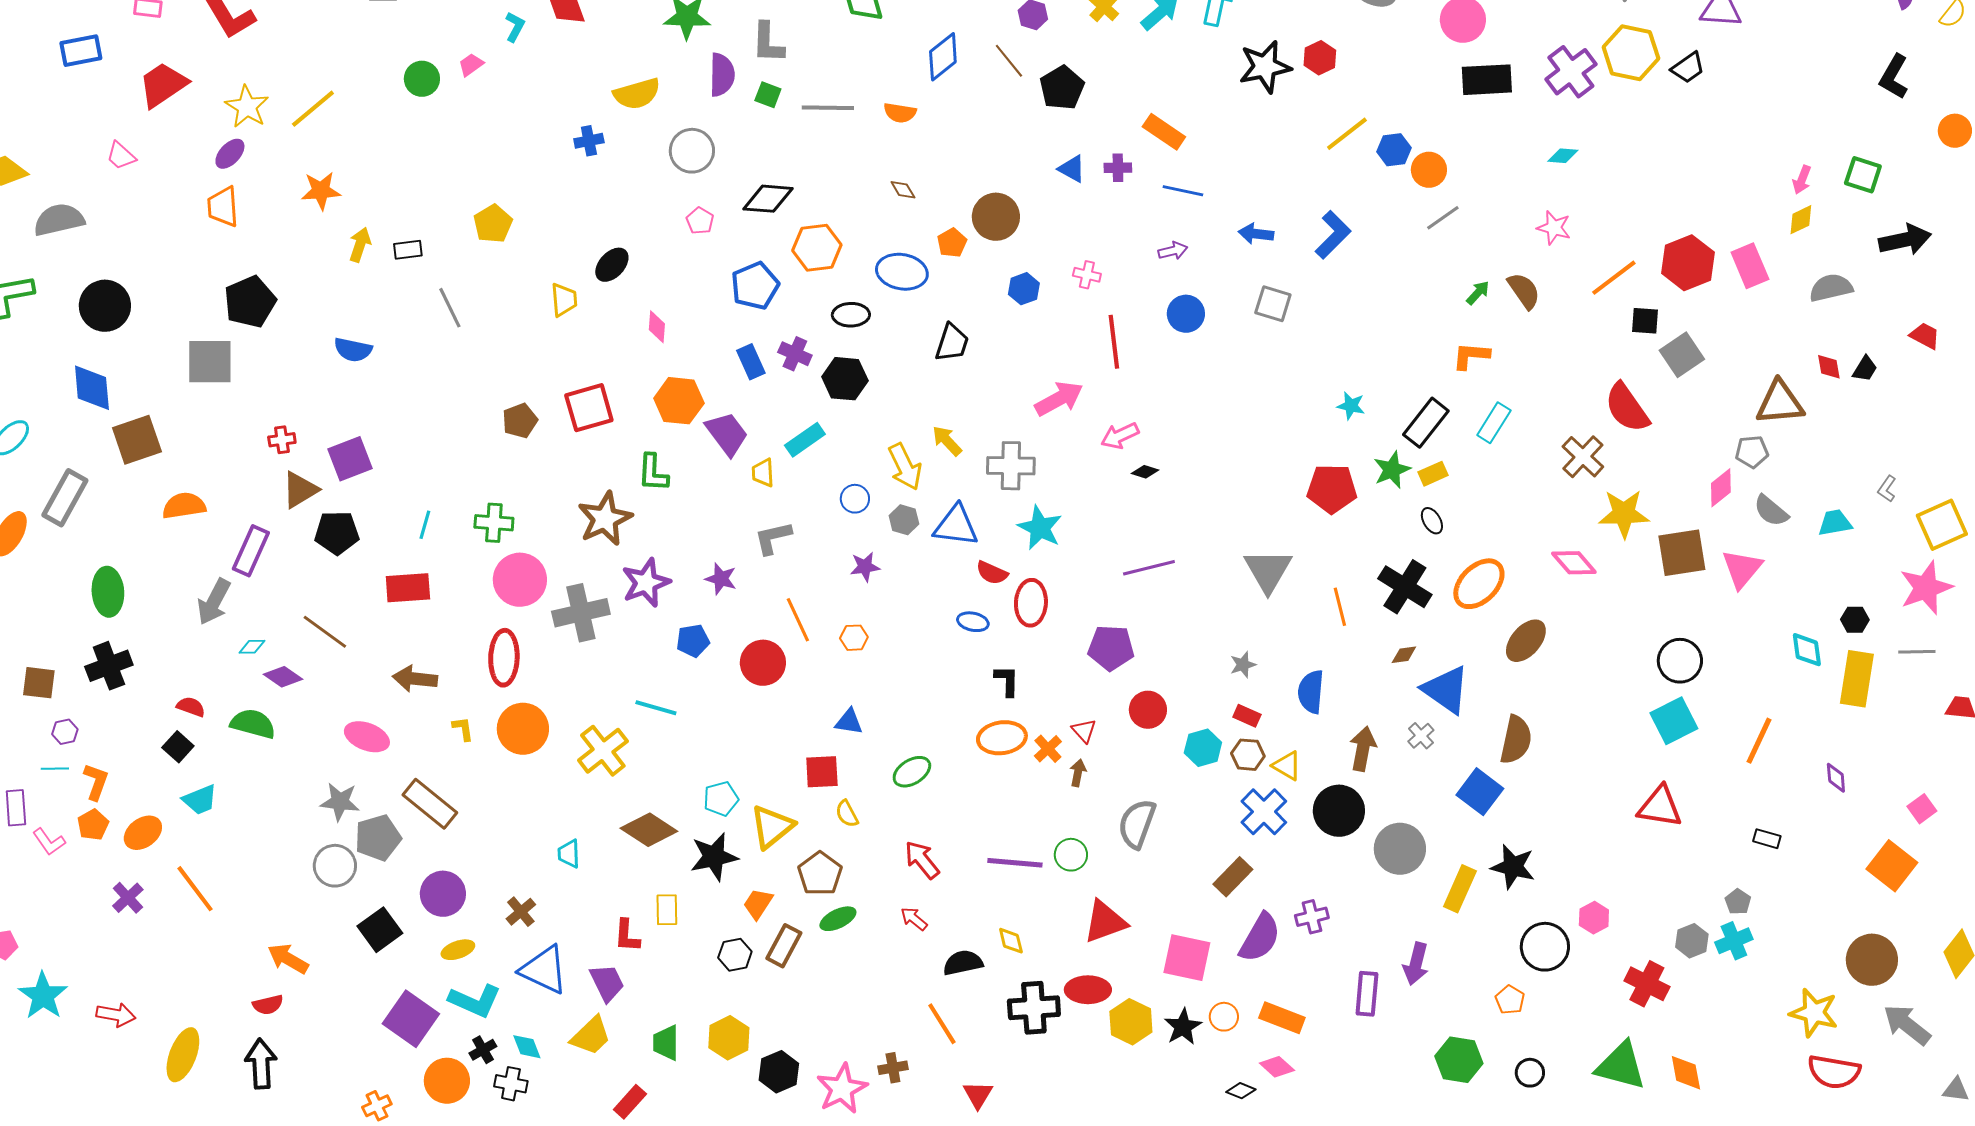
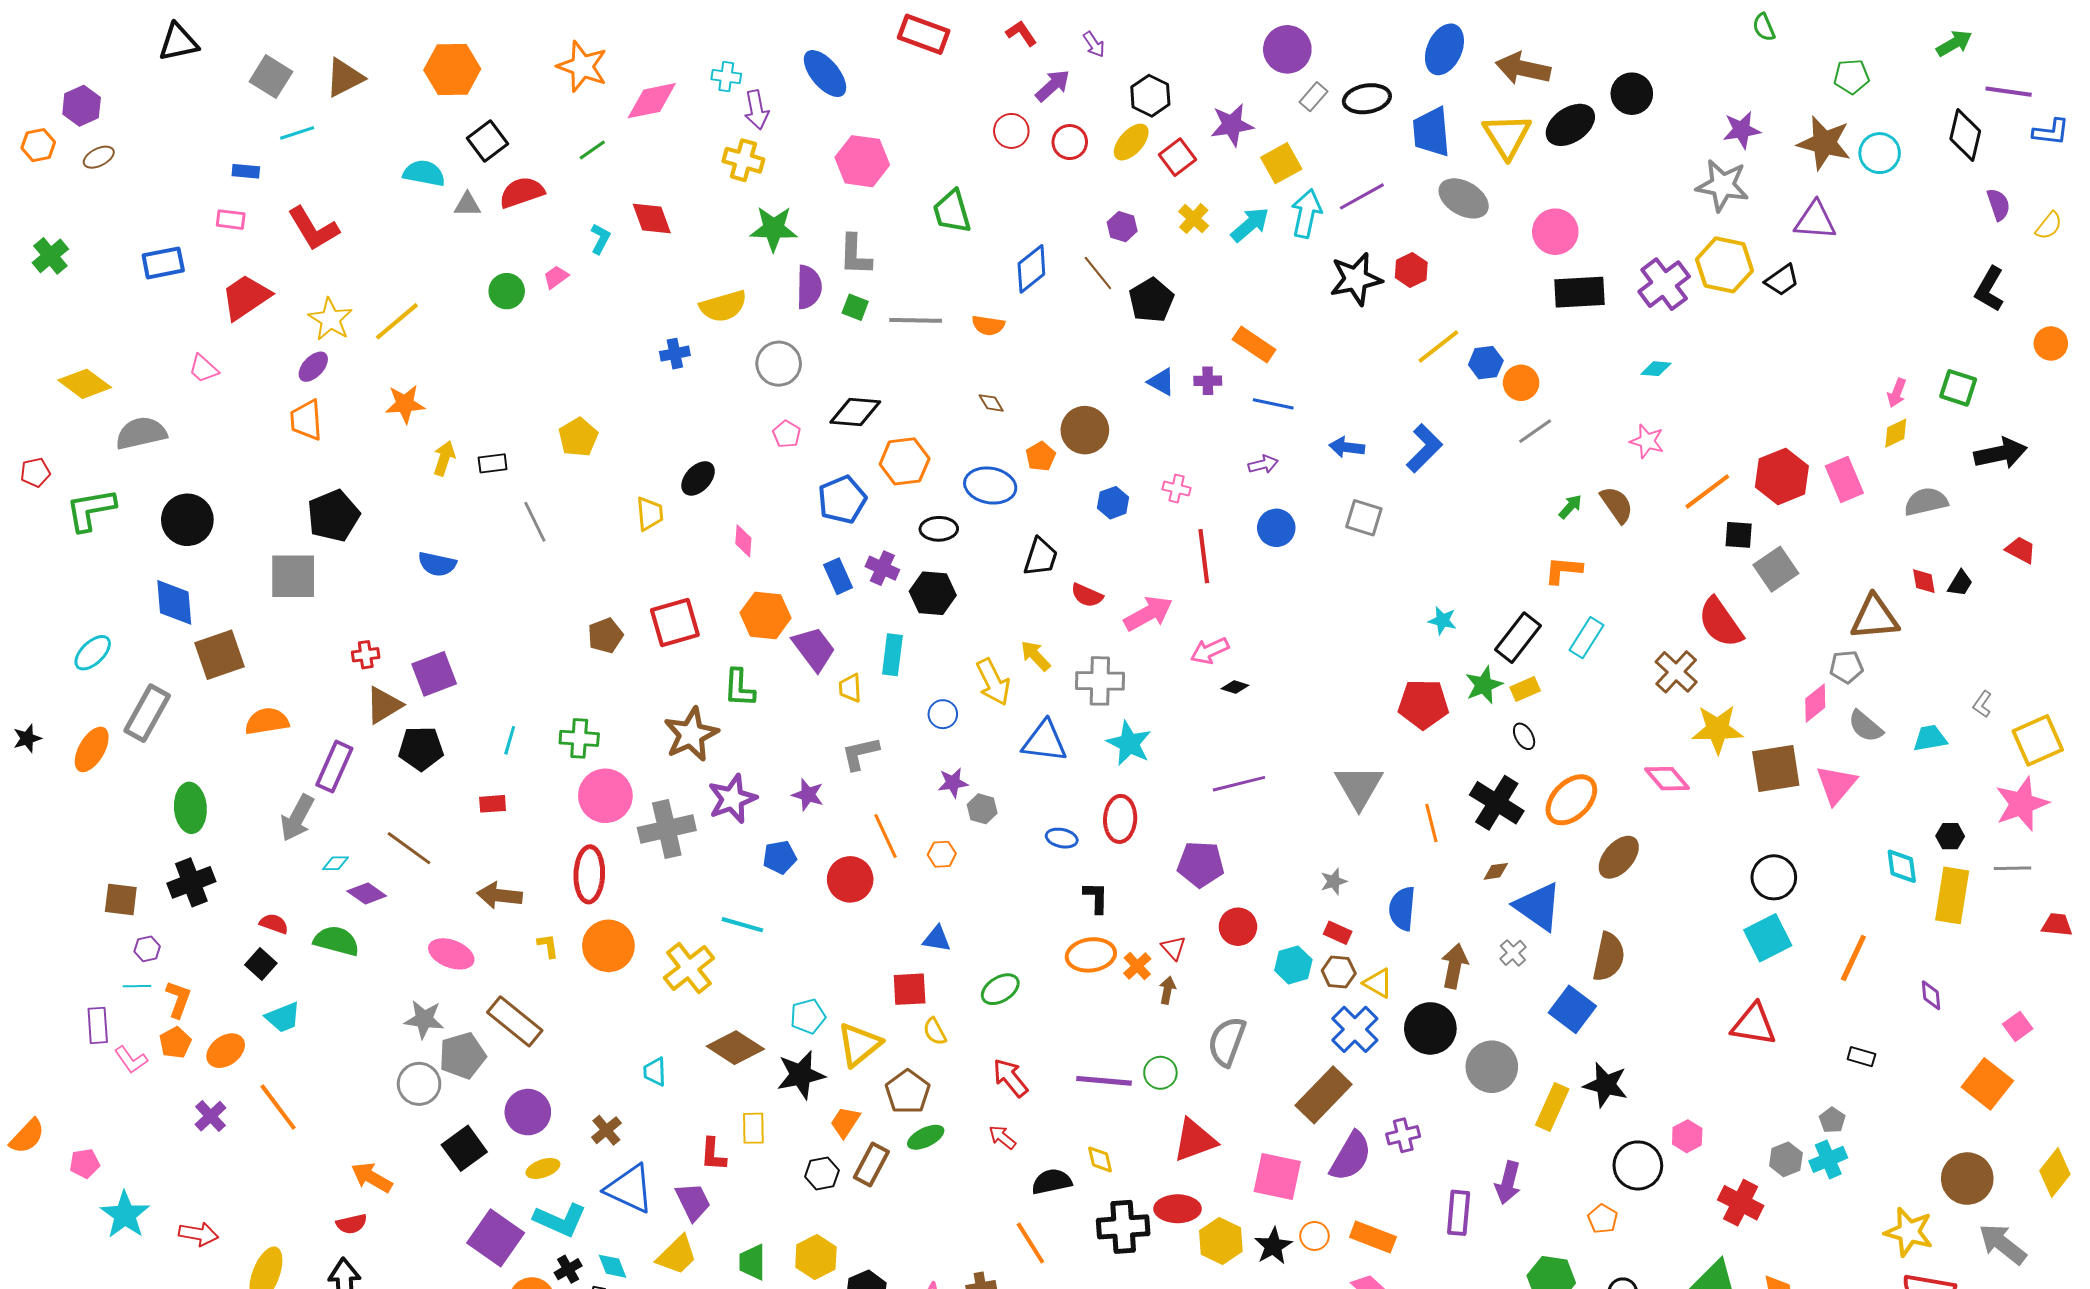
cyan rectangle: (805, 440) -> (892, 655), turned -48
gray hexagon: (904, 520) -> (982, 809), moved
red semicircle: (992, 573) -> (1087, 595), moved
red rectangle: (408, 588) -> (493, 804), size x0.6
brown rectangle: (1233, 877) -> (1324, 1095), size x1.4

